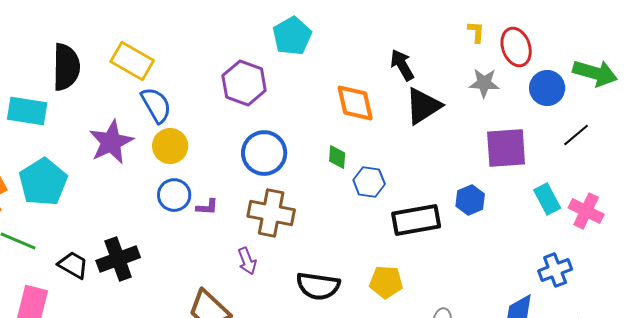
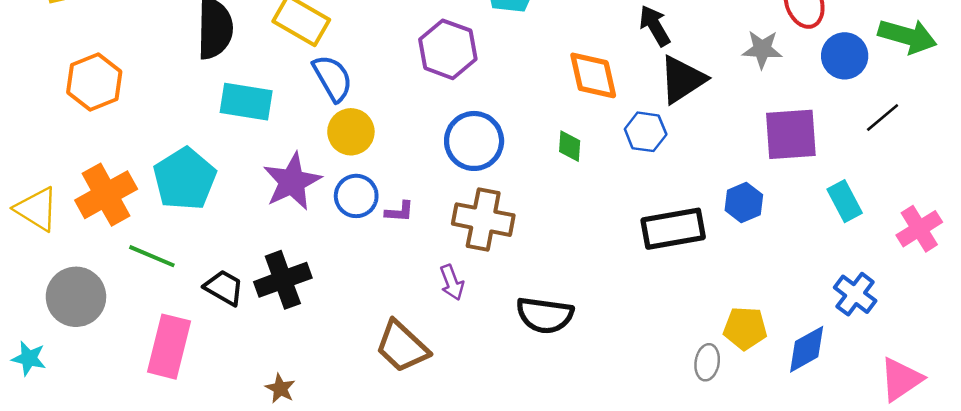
cyan rectangle: (27, 111) -> (246, 102), moved
purple star: (111, 142) -> (292, 182), moved
blue hexagon: (369, 182) -> (646, 132), moved
pink cross: (586, 211) -> (919, 229), moved, turned 32
blue cross: (555, 270) -> (855, 294), turned -32
yellow pentagon: (386, 282) -> (745, 328), moved

